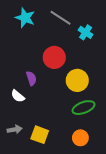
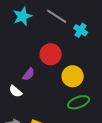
cyan star: (25, 18) -> (23, 16), turned 30
purple semicircle: (31, 78) -> (29, 74), turned 56

